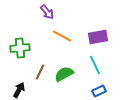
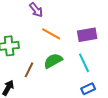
green semicircle: (64, 74) -> (53, 61), moved

